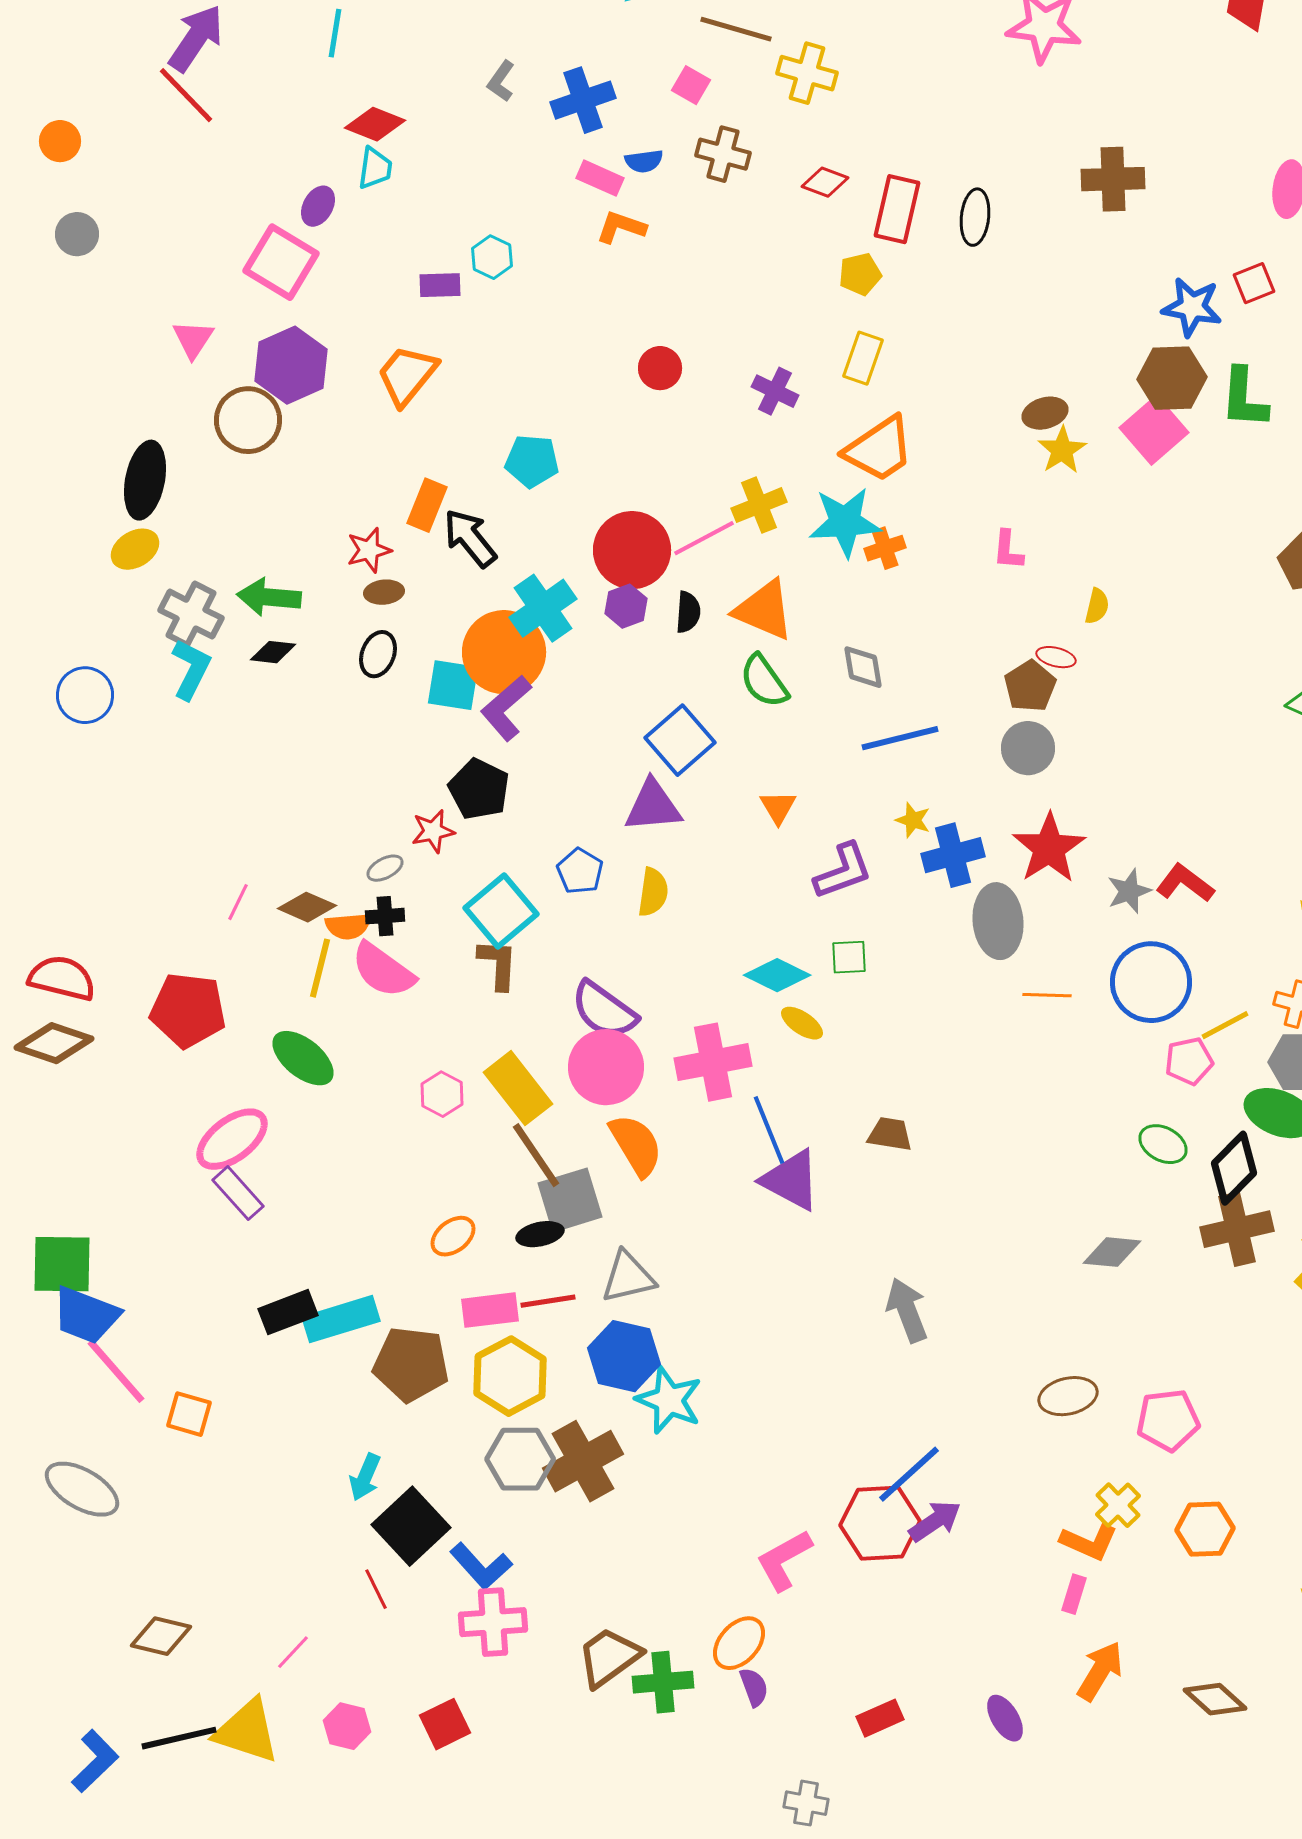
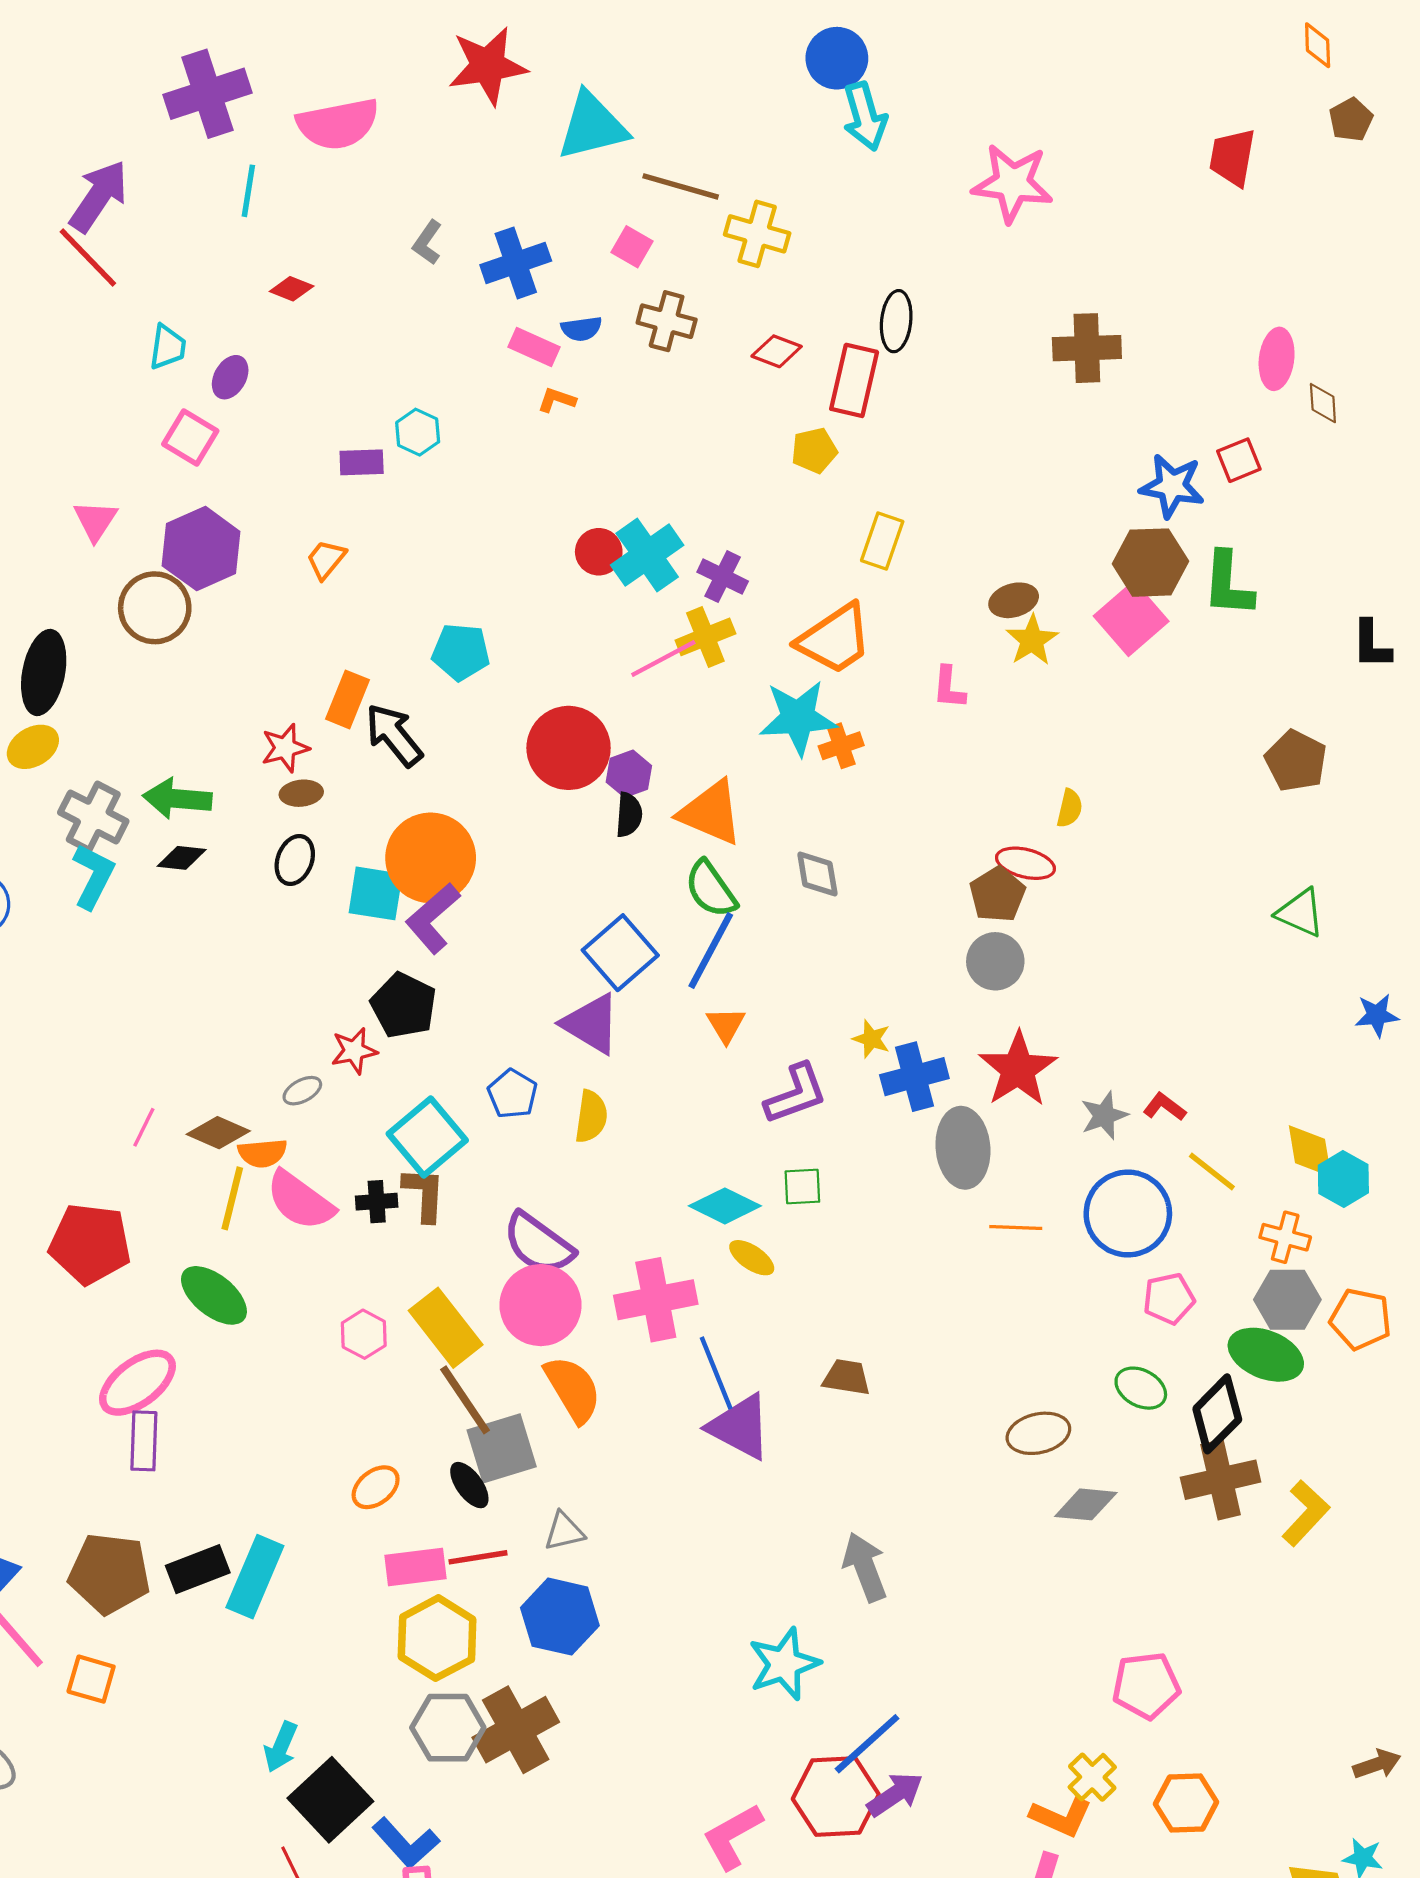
red diamond: (375, 124) -> (292, 289), size x0.7
cyan trapezoid: (375, 168) -> (168, 347), moved
black ellipse: (975, 217) -> (896, 321), moved
orange L-shape: (621, 227) -> (557, 400), size x0.7
pink square: (281, 262) -> (190, 438), size x0.7
yellow rectangle: (863, 358) -> (882, 541), moved
orange trapezoid: (407, 375) -> (326, 559), size x0.6
yellow cross: (759, 505) -> (705, 637), moved
pink line: (704, 538) -> (663, 658), moved
pink L-shape: (1008, 550) -> (949, 688), moved
purple hexagon: (626, 606) -> (629, 774), moved
cyan cross: (543, 608) -> (647, 555), moved
red ellipse: (1056, 657) -> (1025, 863), size x1.4
blue line: (900, 738) -> (711, 951), moved, turned -48
purple triangle: (653, 806) -> (591, 1024), turned 36
red L-shape: (1185, 883) -> (1164, 1107), size x0.7
black cross: (385, 916) -> (377, 1202), moved
yellow line: (1225, 1025) -> (1212, 1171), moved, turned 66
purple rectangle: (238, 1193) -> (144, 1441), turned 44
black ellipse: (540, 1234) -> (469, 1485), turned 66
gray triangle: (628, 1277) -> (564, 1531), size x0.7
cyan rectangle: (341, 1319) -> (255, 1577), turned -50
brown pentagon: (411, 1364) -> (109, 1573), moved
brown ellipse: (1068, 1396) -> (1038, 1433), moved
cyan star: (669, 1400) -> (784, 1664), moved, turned 30

